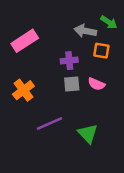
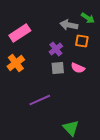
purple cross: (69, 61) -> (56, 49), turned -32
orange cross: (23, 90) -> (16, 63), moved
green triangle: (88, 133) -> (71, 128), moved

